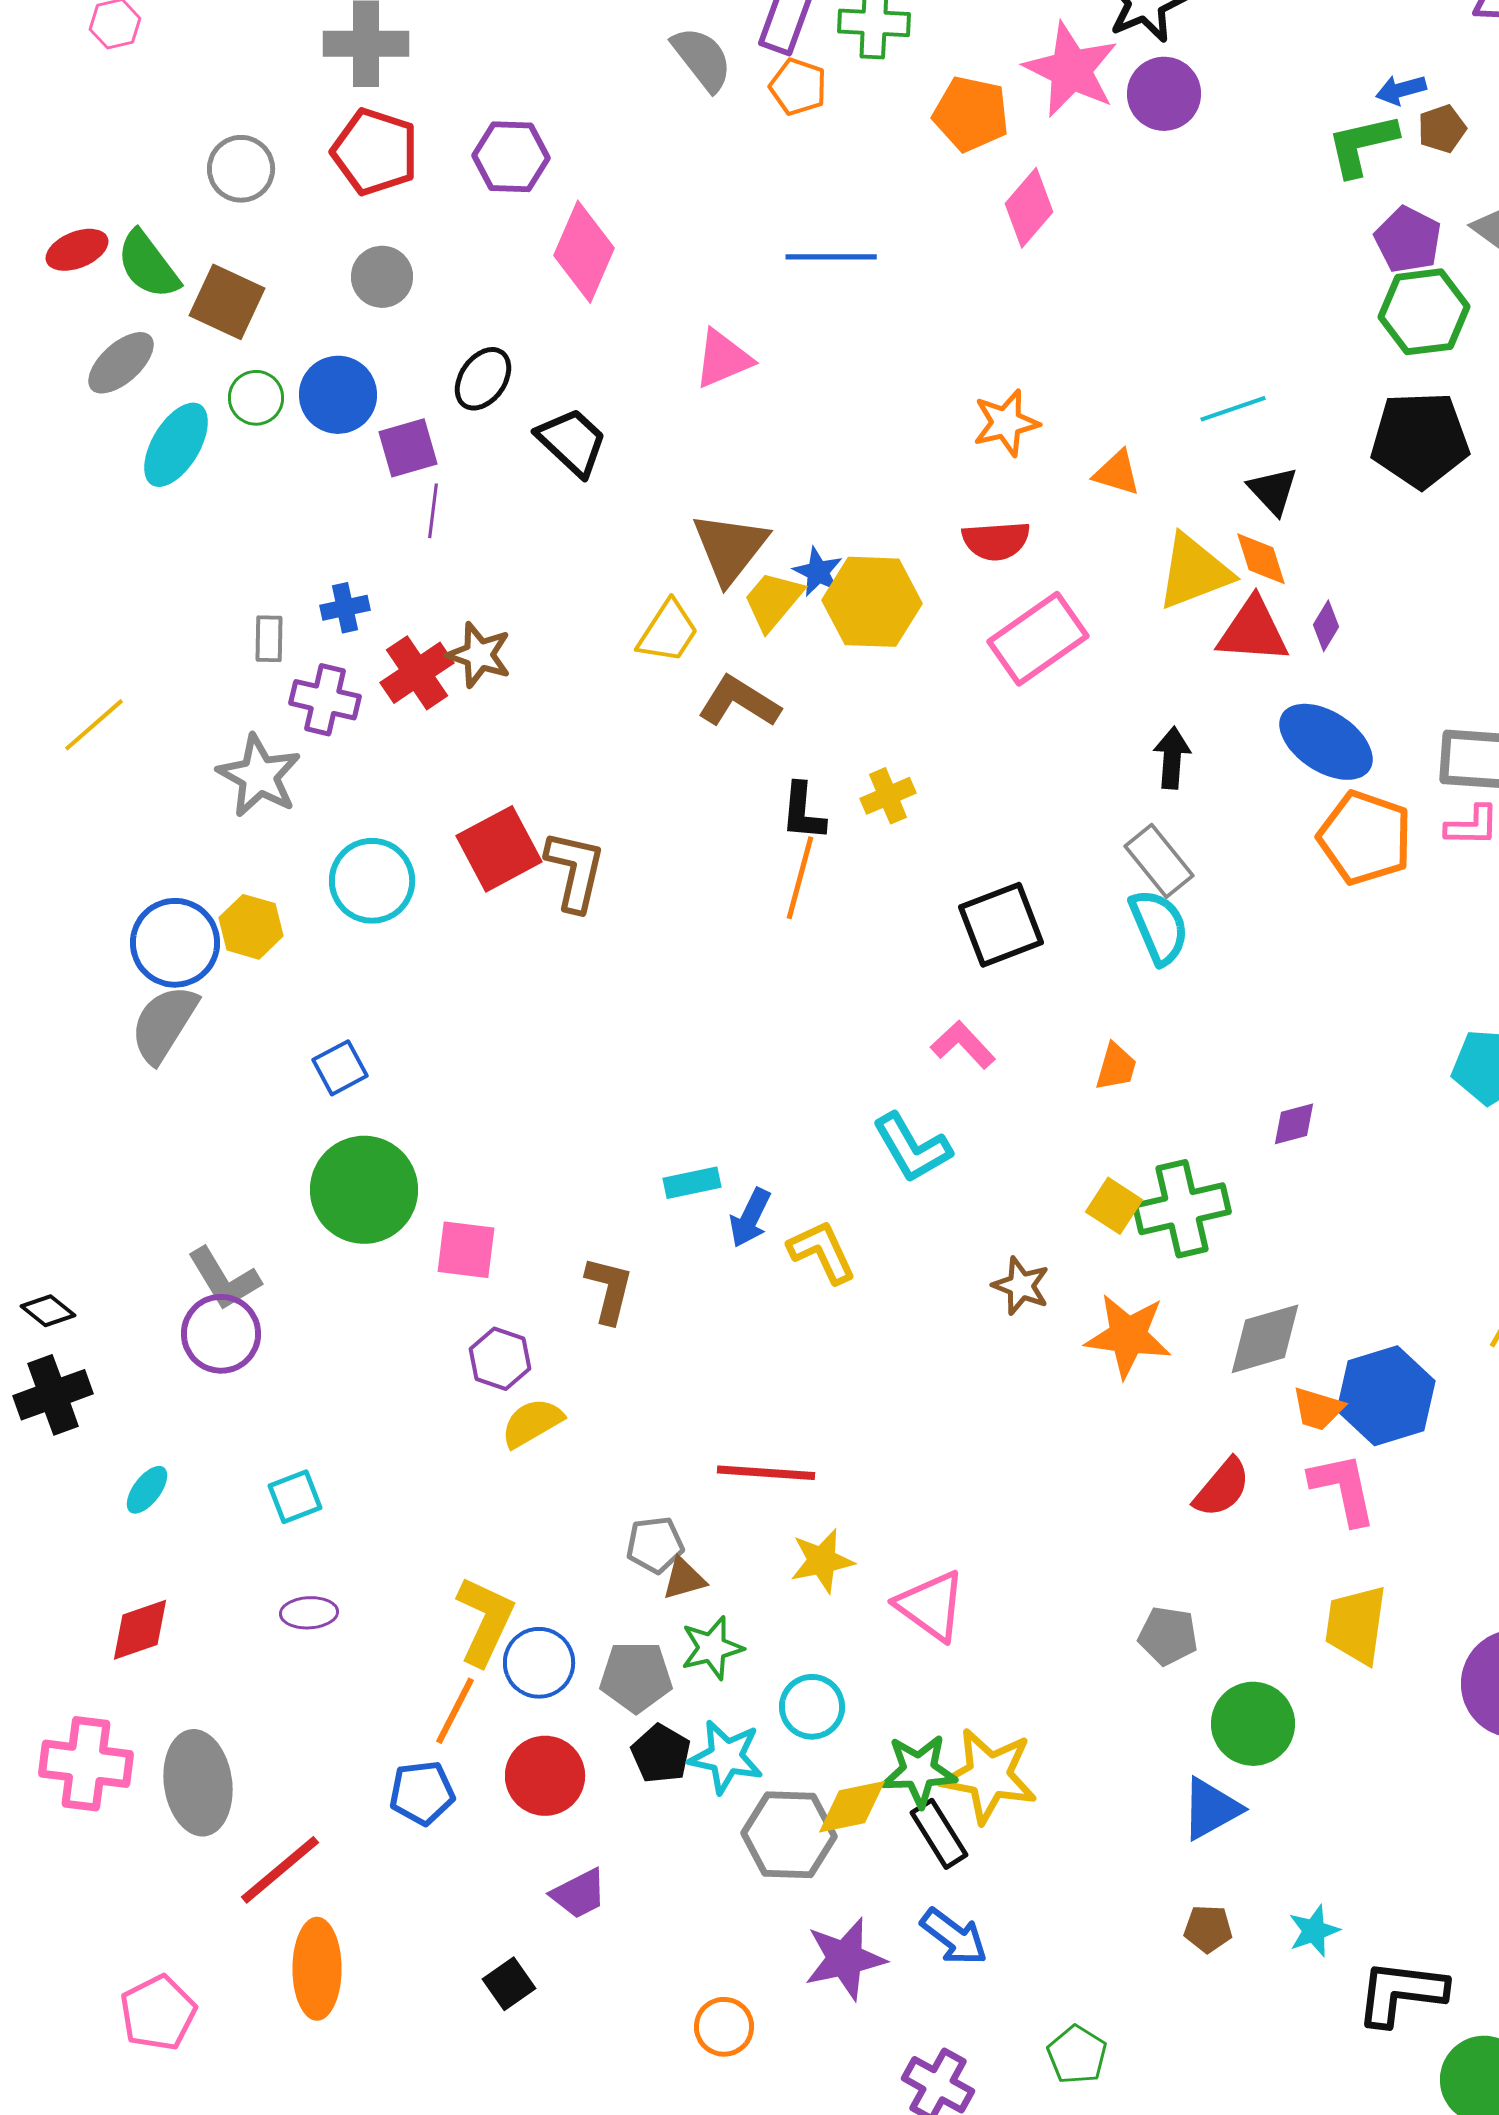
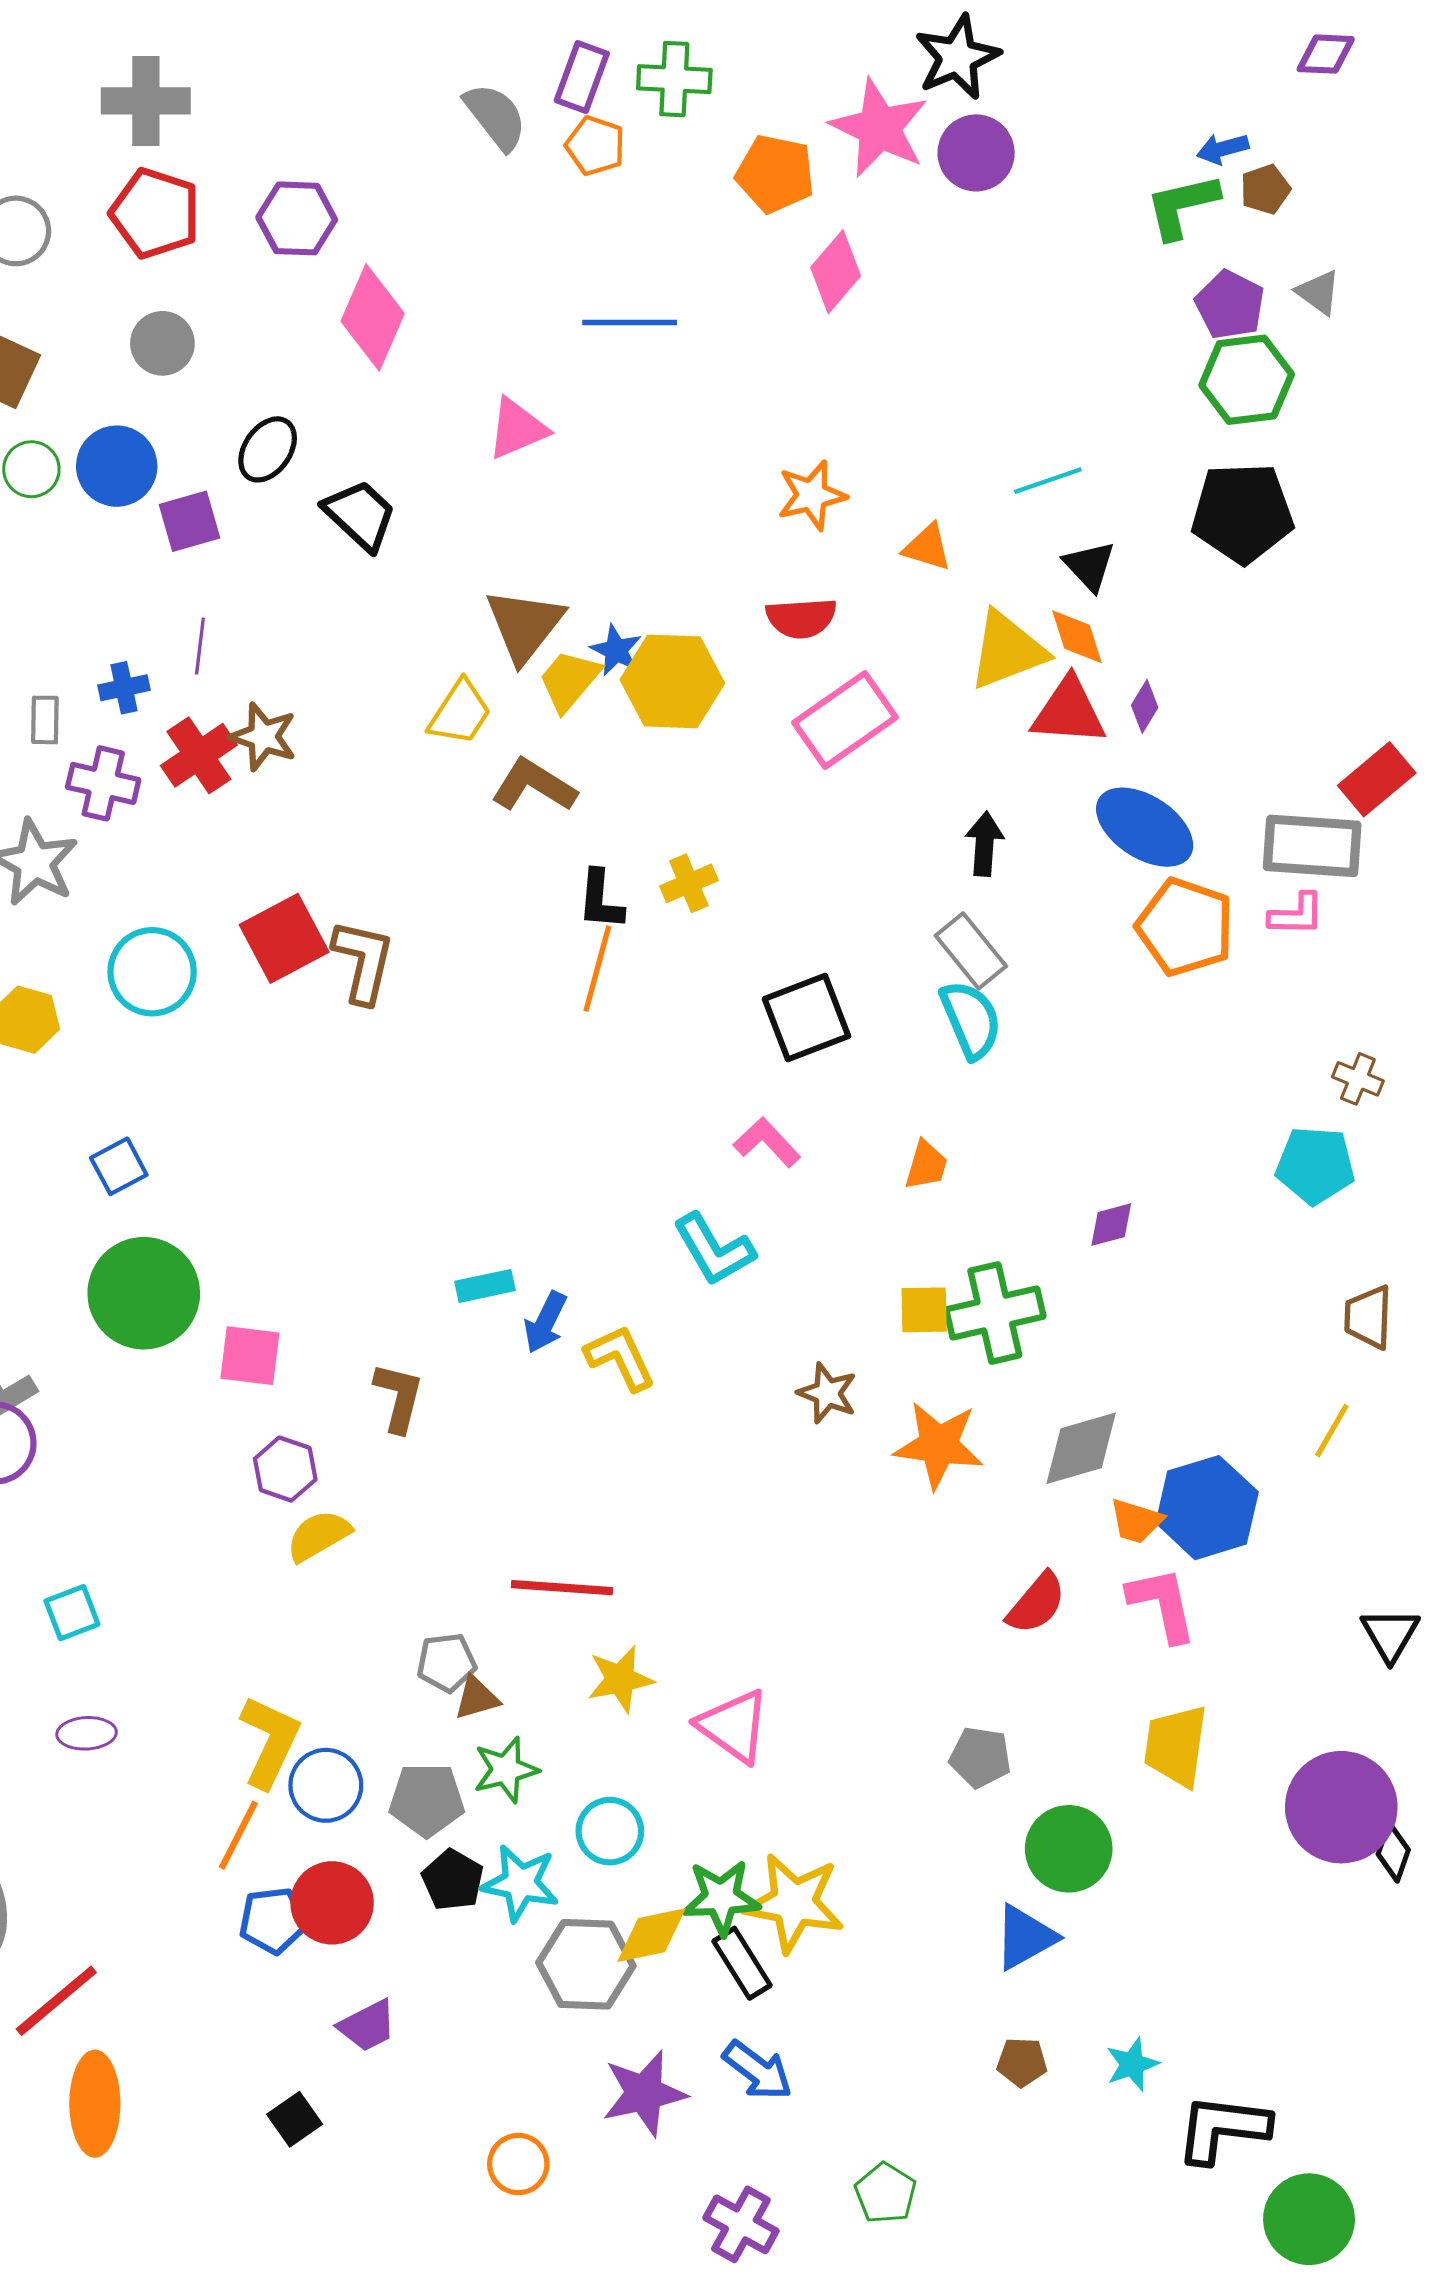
purple line: (433, 511) -> (200, 646), moved
yellow square: (1114, 1206) -> (924, 1310), turned -34
blue pentagon: (422, 1793) -> (273, 1921), moved

